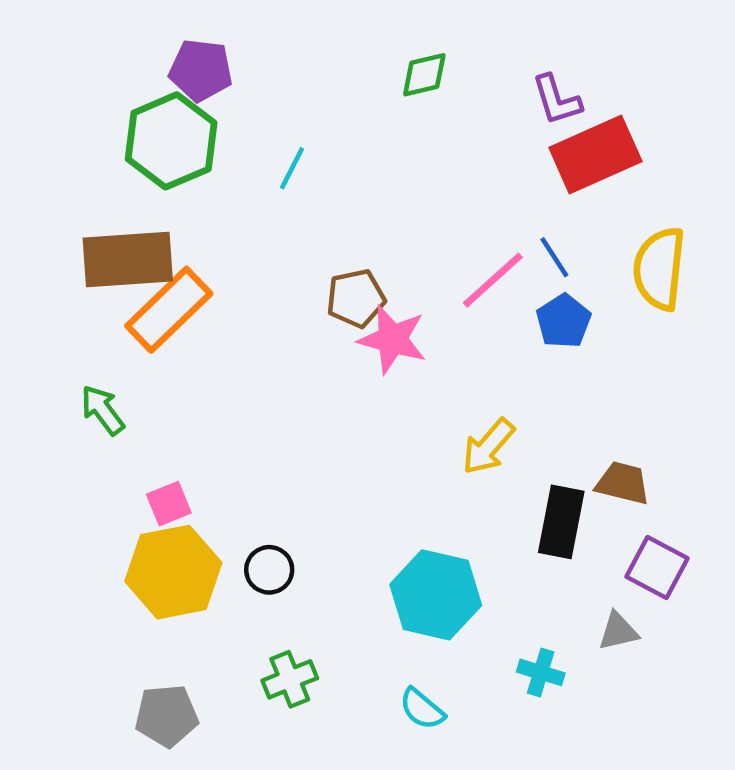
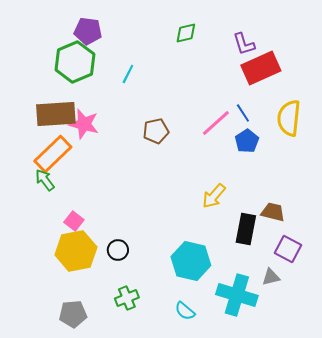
orange rectangle: (169, 310) -> (53, 154), moved
pink star: (392, 339) -> (84, 124), moved
pink square: (169, 504) -> (74, 221), turned -30
cyan cross: (541, 672) -> (237, 295), size x2.0

